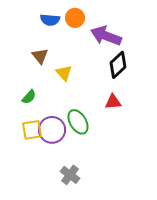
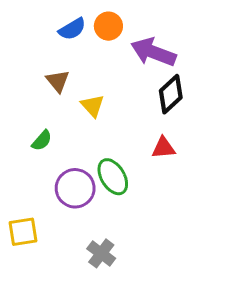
blue semicircle: (50, 20) -> (72, 29), turned -36
yellow square: (32, 130) -> (23, 232), moved

